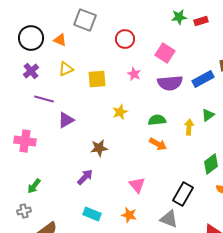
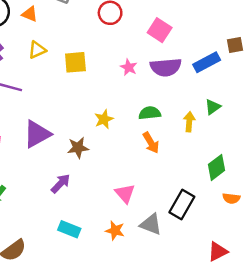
pink star: (134, 74) -> (129, 67), moved
yellow star: (120, 112) -> (104, 119), moved
purple triangle: (66, 120) -> (37, 134), moved, size x1.4
orange arrow: (158, 144) -> (151, 143), turned 30
gray triangle: (169, 219) -> (151, 224), moved

